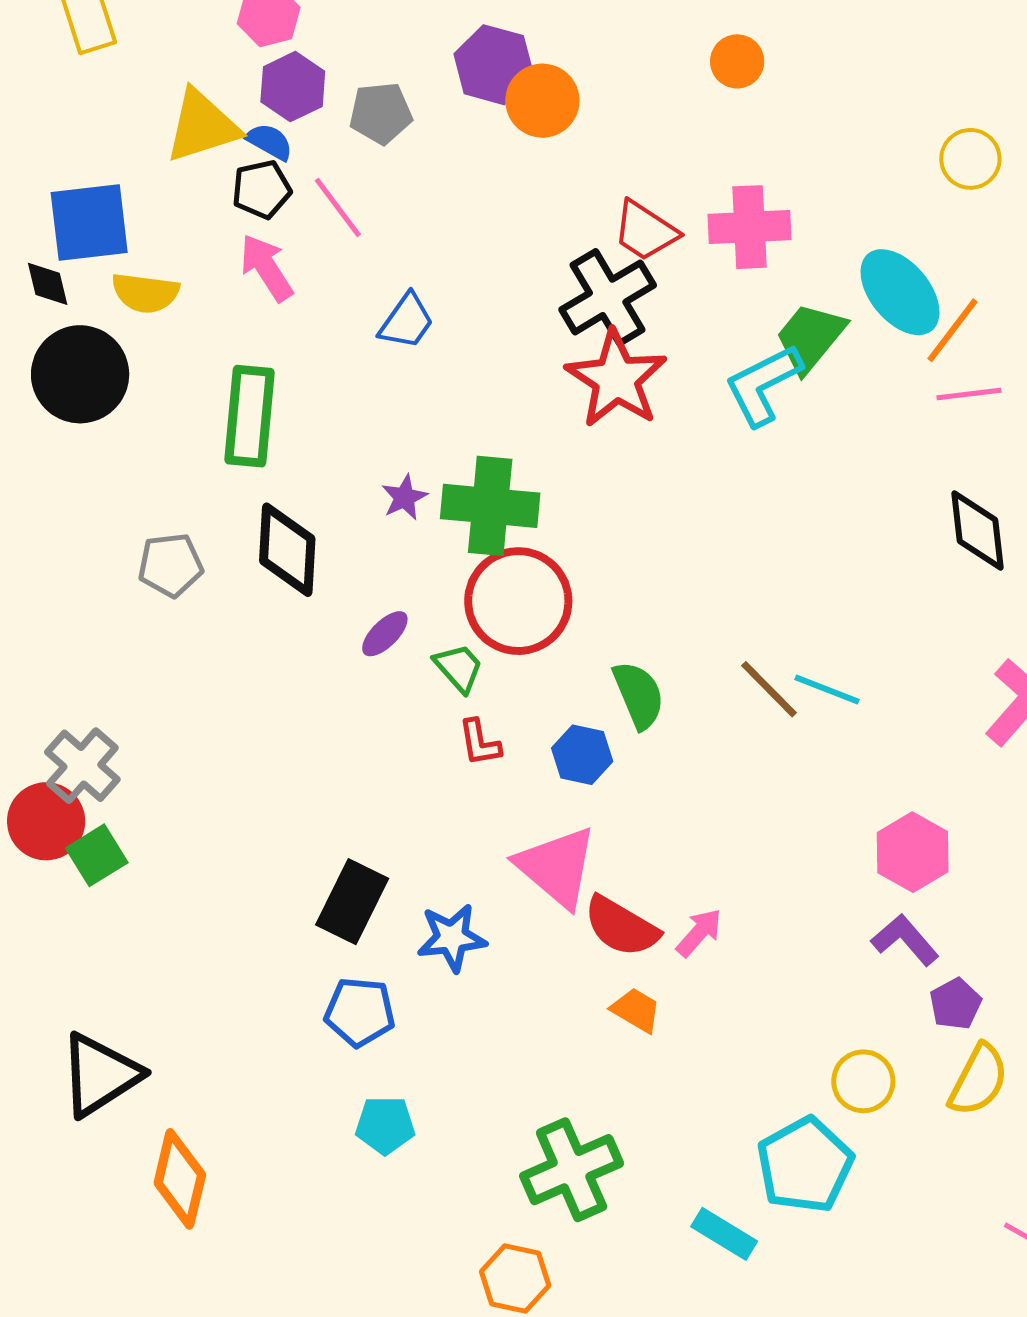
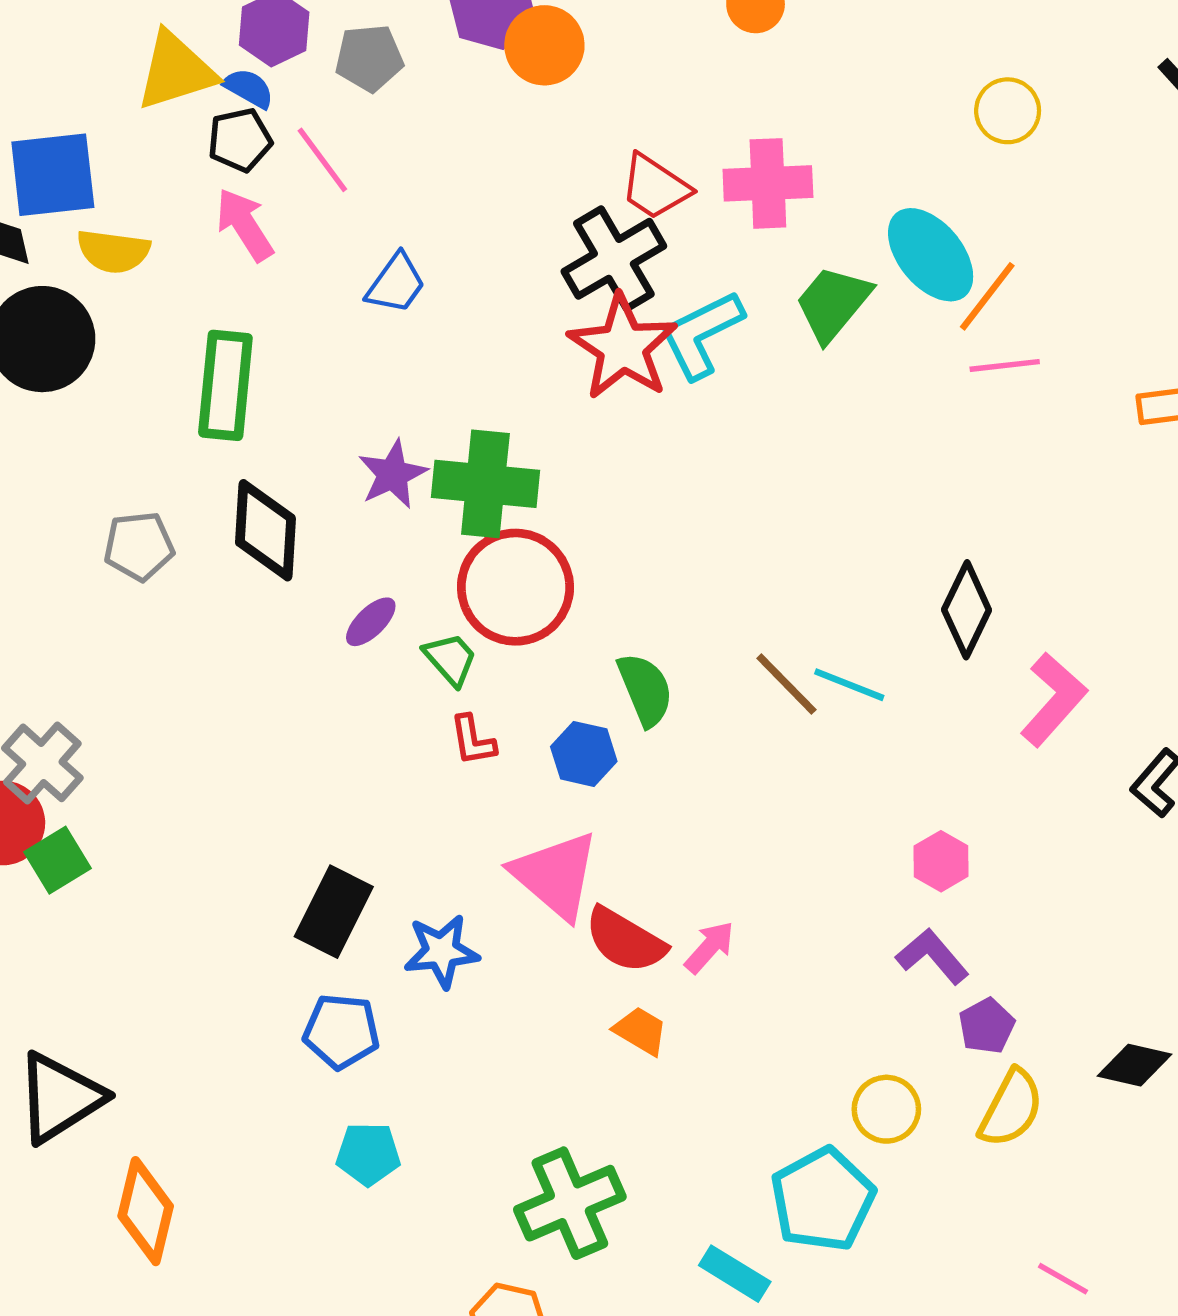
cyan L-shape: (763, 385) -> (701, 334), moved
purple star: (404, 497) -> (393, 474), size x1.4
black diamond: (978, 530) -> (967, 610), moved, turned 32
pink hexagon: (913, 852) -> (941, 861), size x0.7

